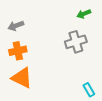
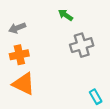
green arrow: (84, 14) -> (66, 15), moved, turned 56

